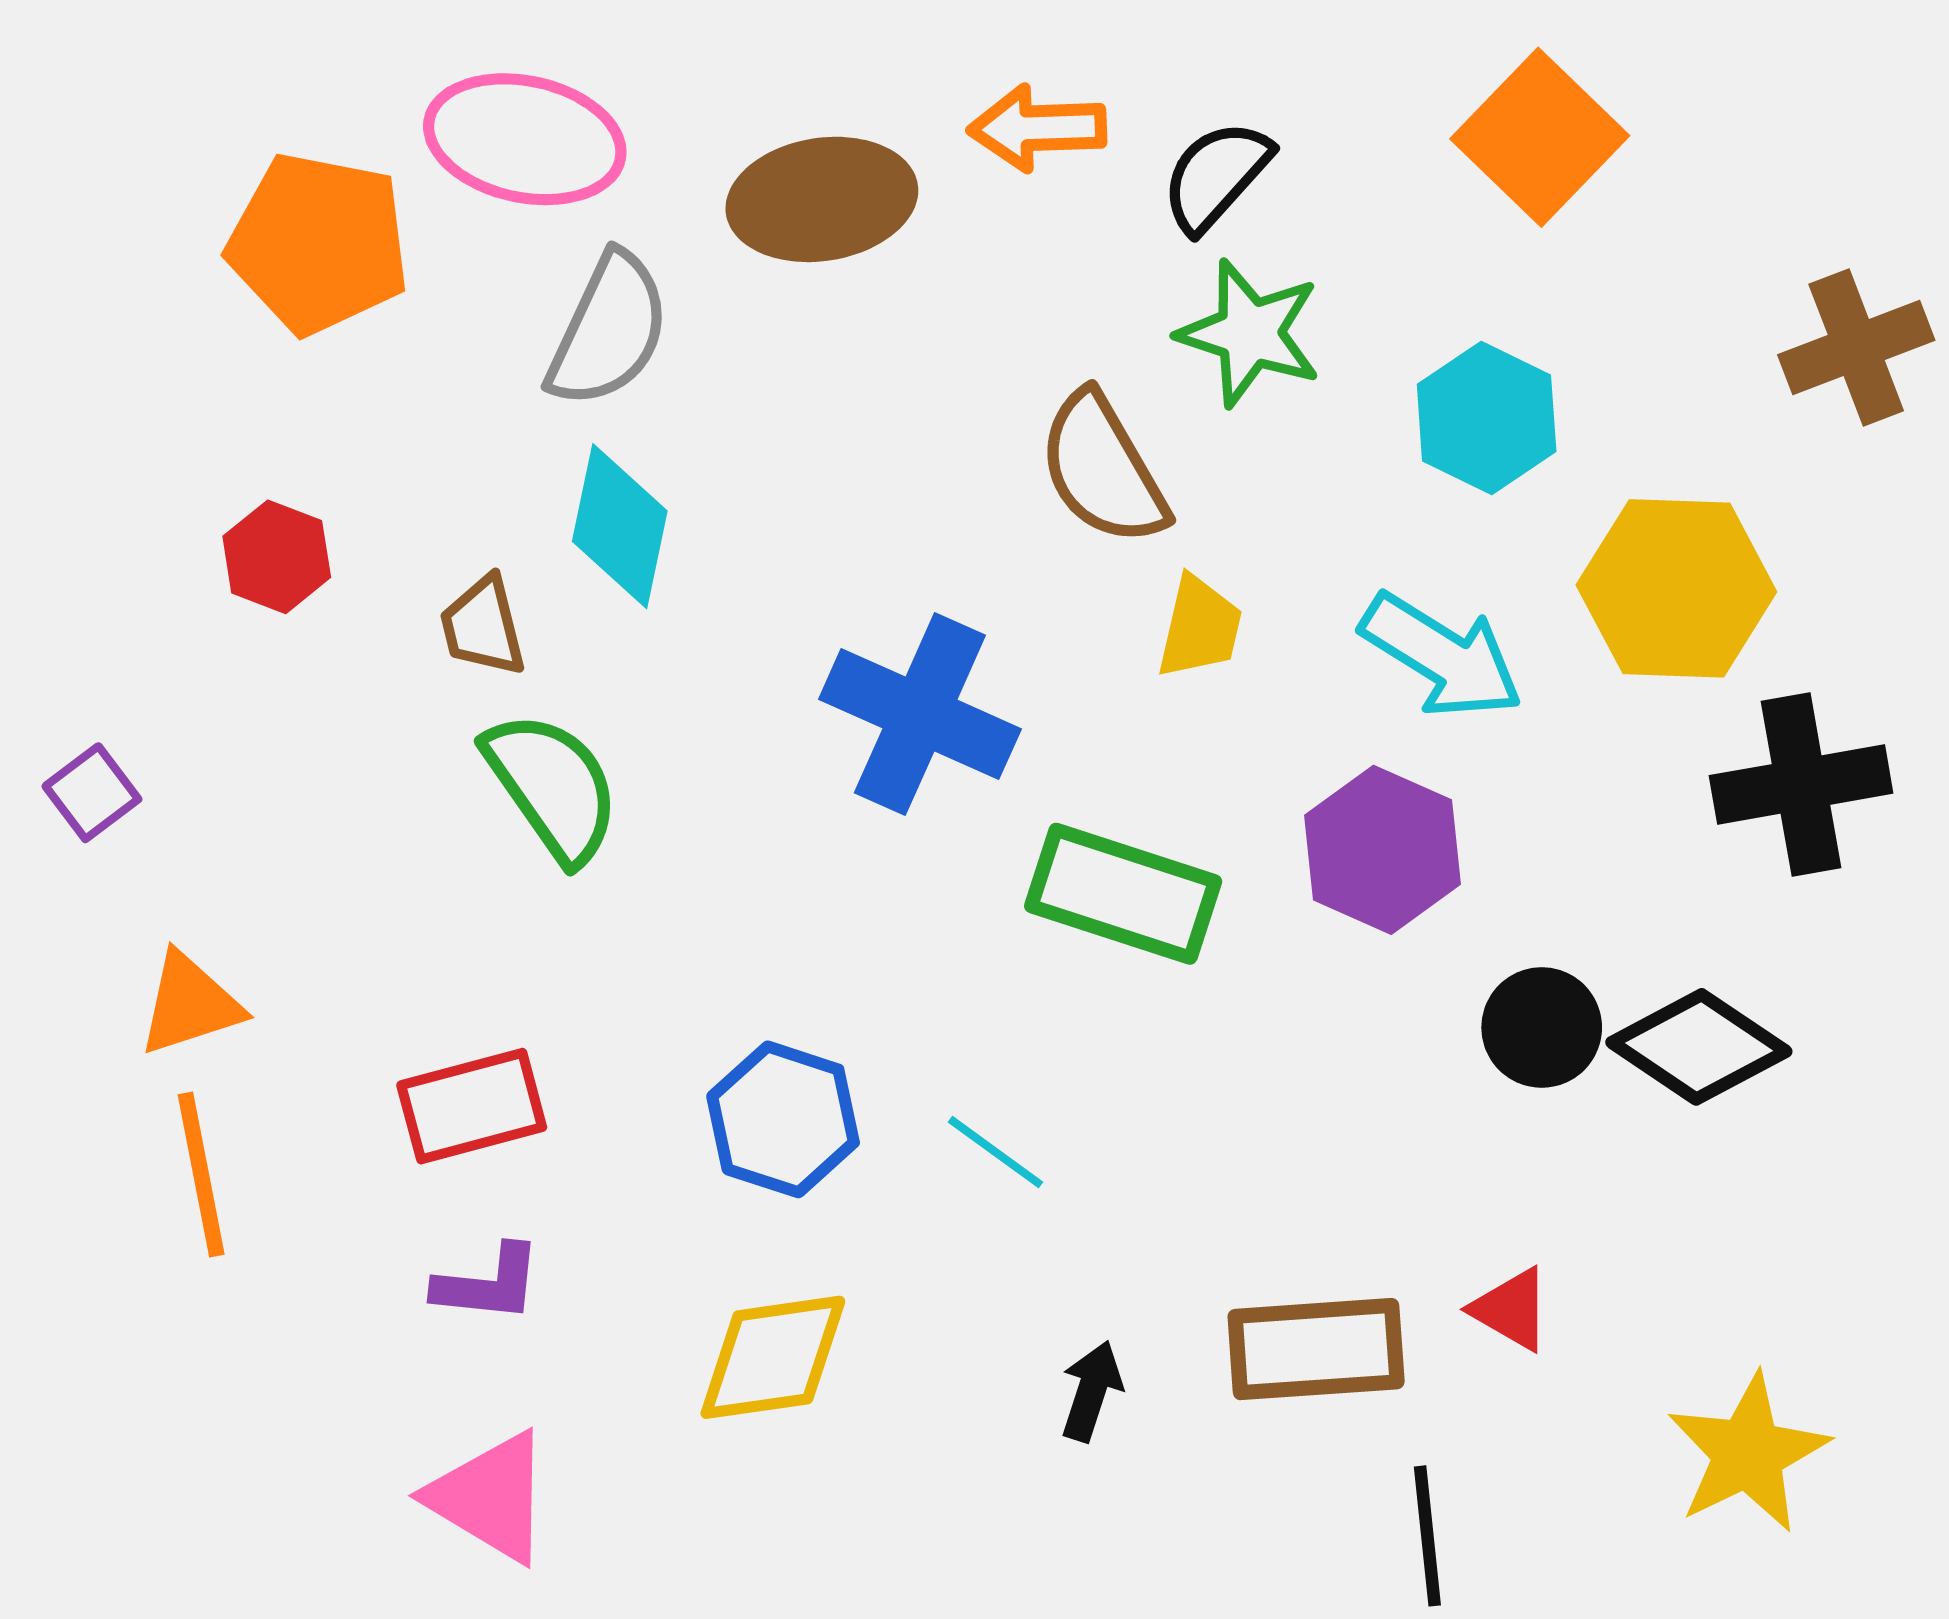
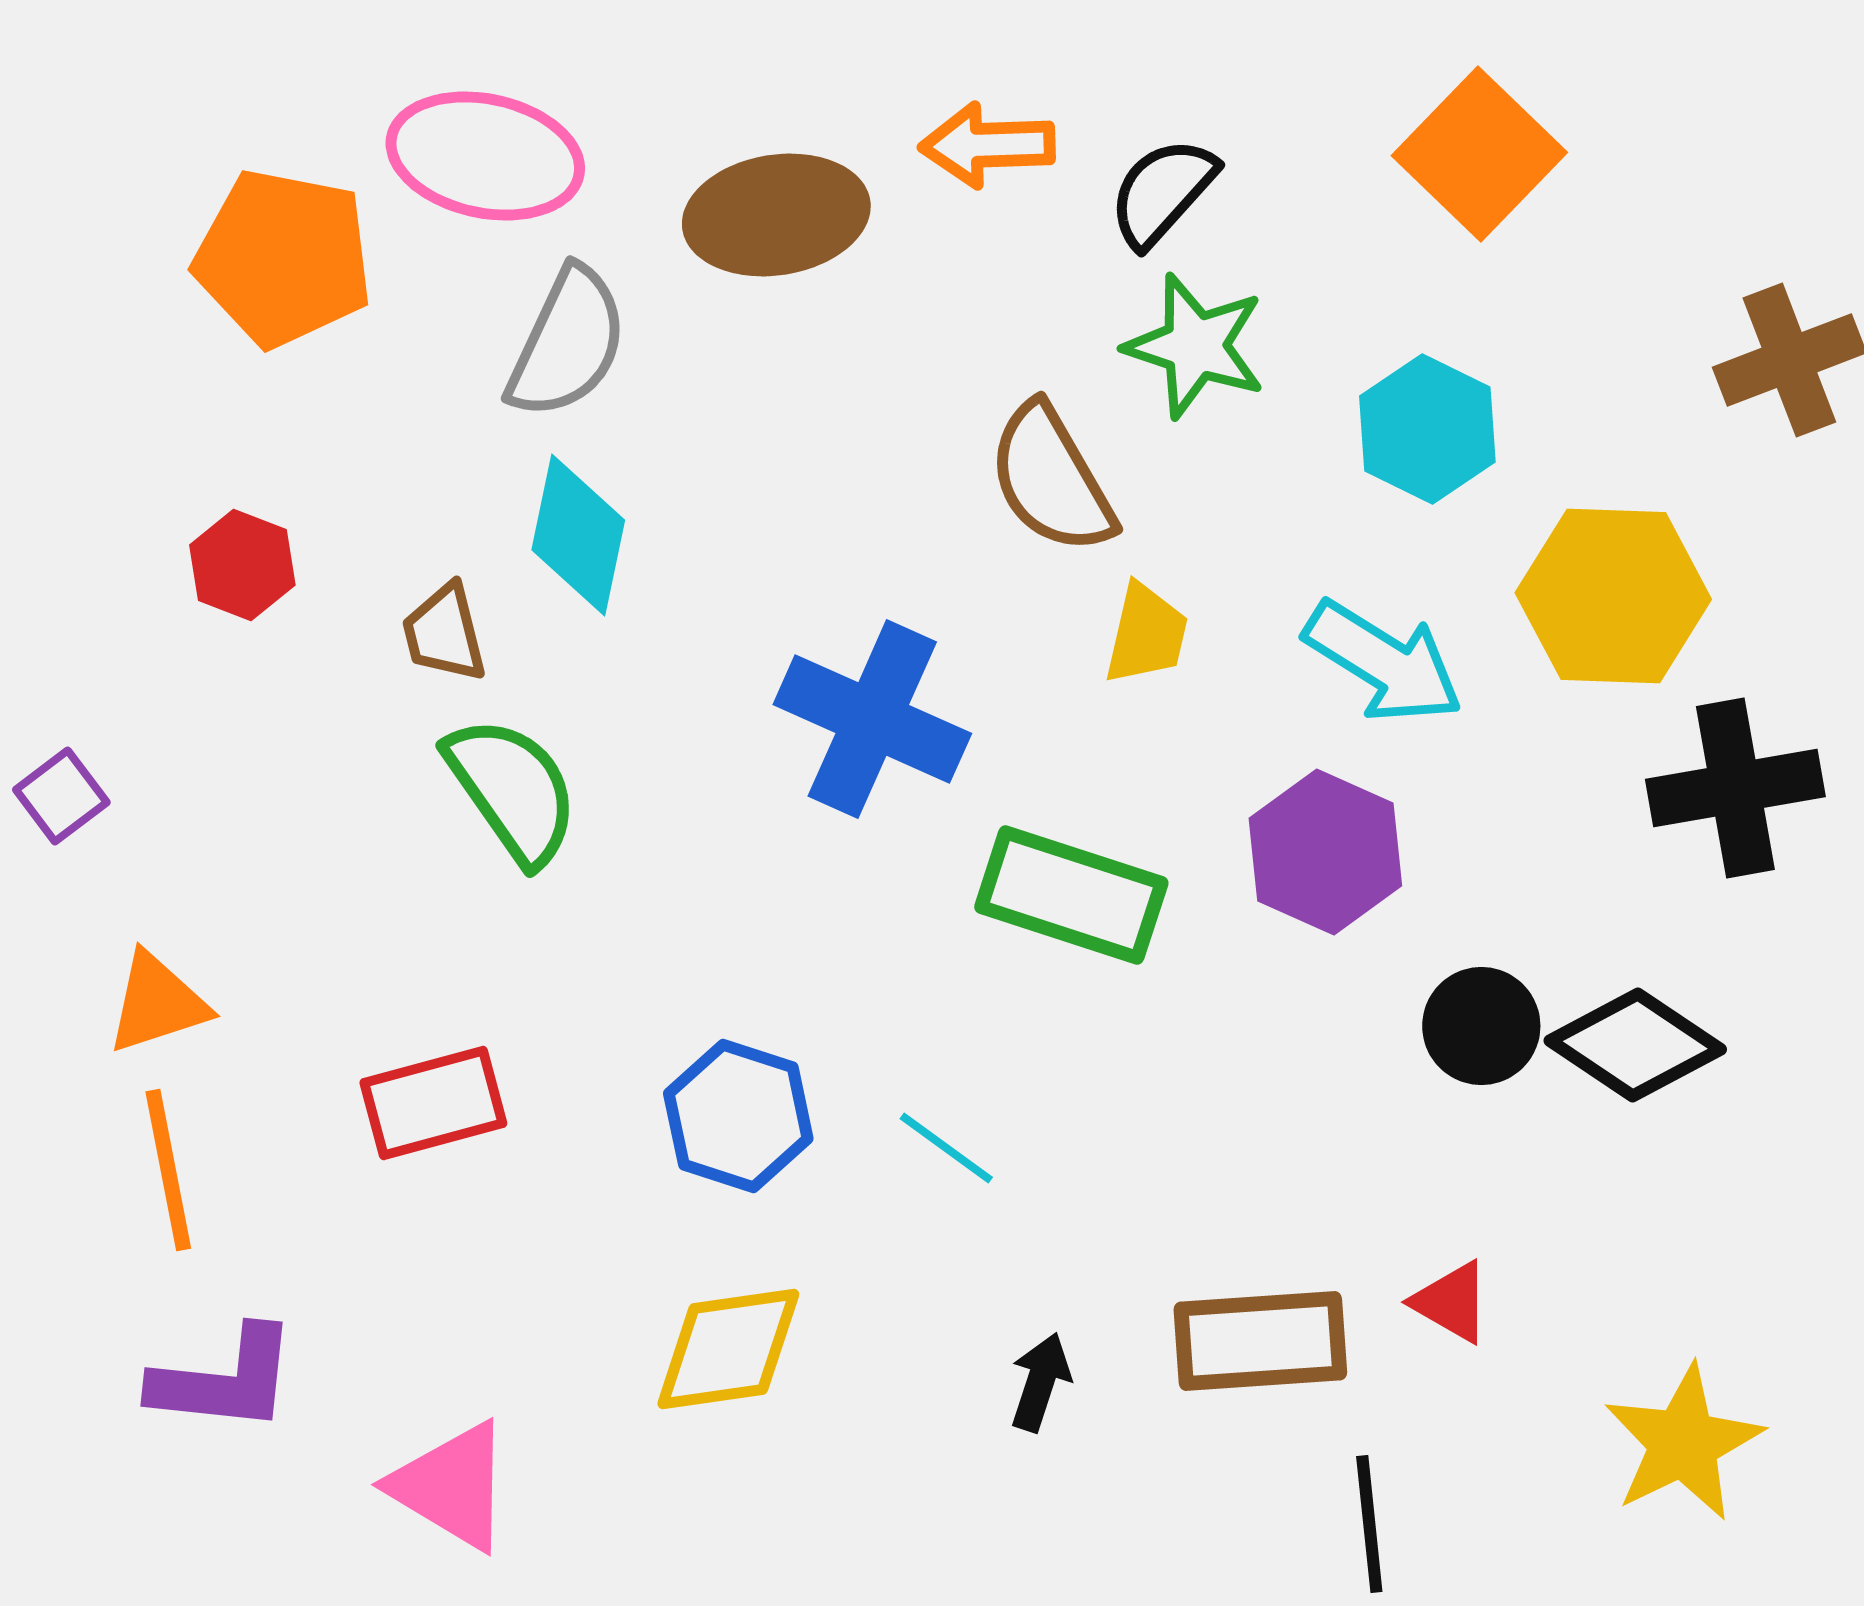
purple L-shape: (488, 1284) -> (224, 1380), moved, size x1.4

